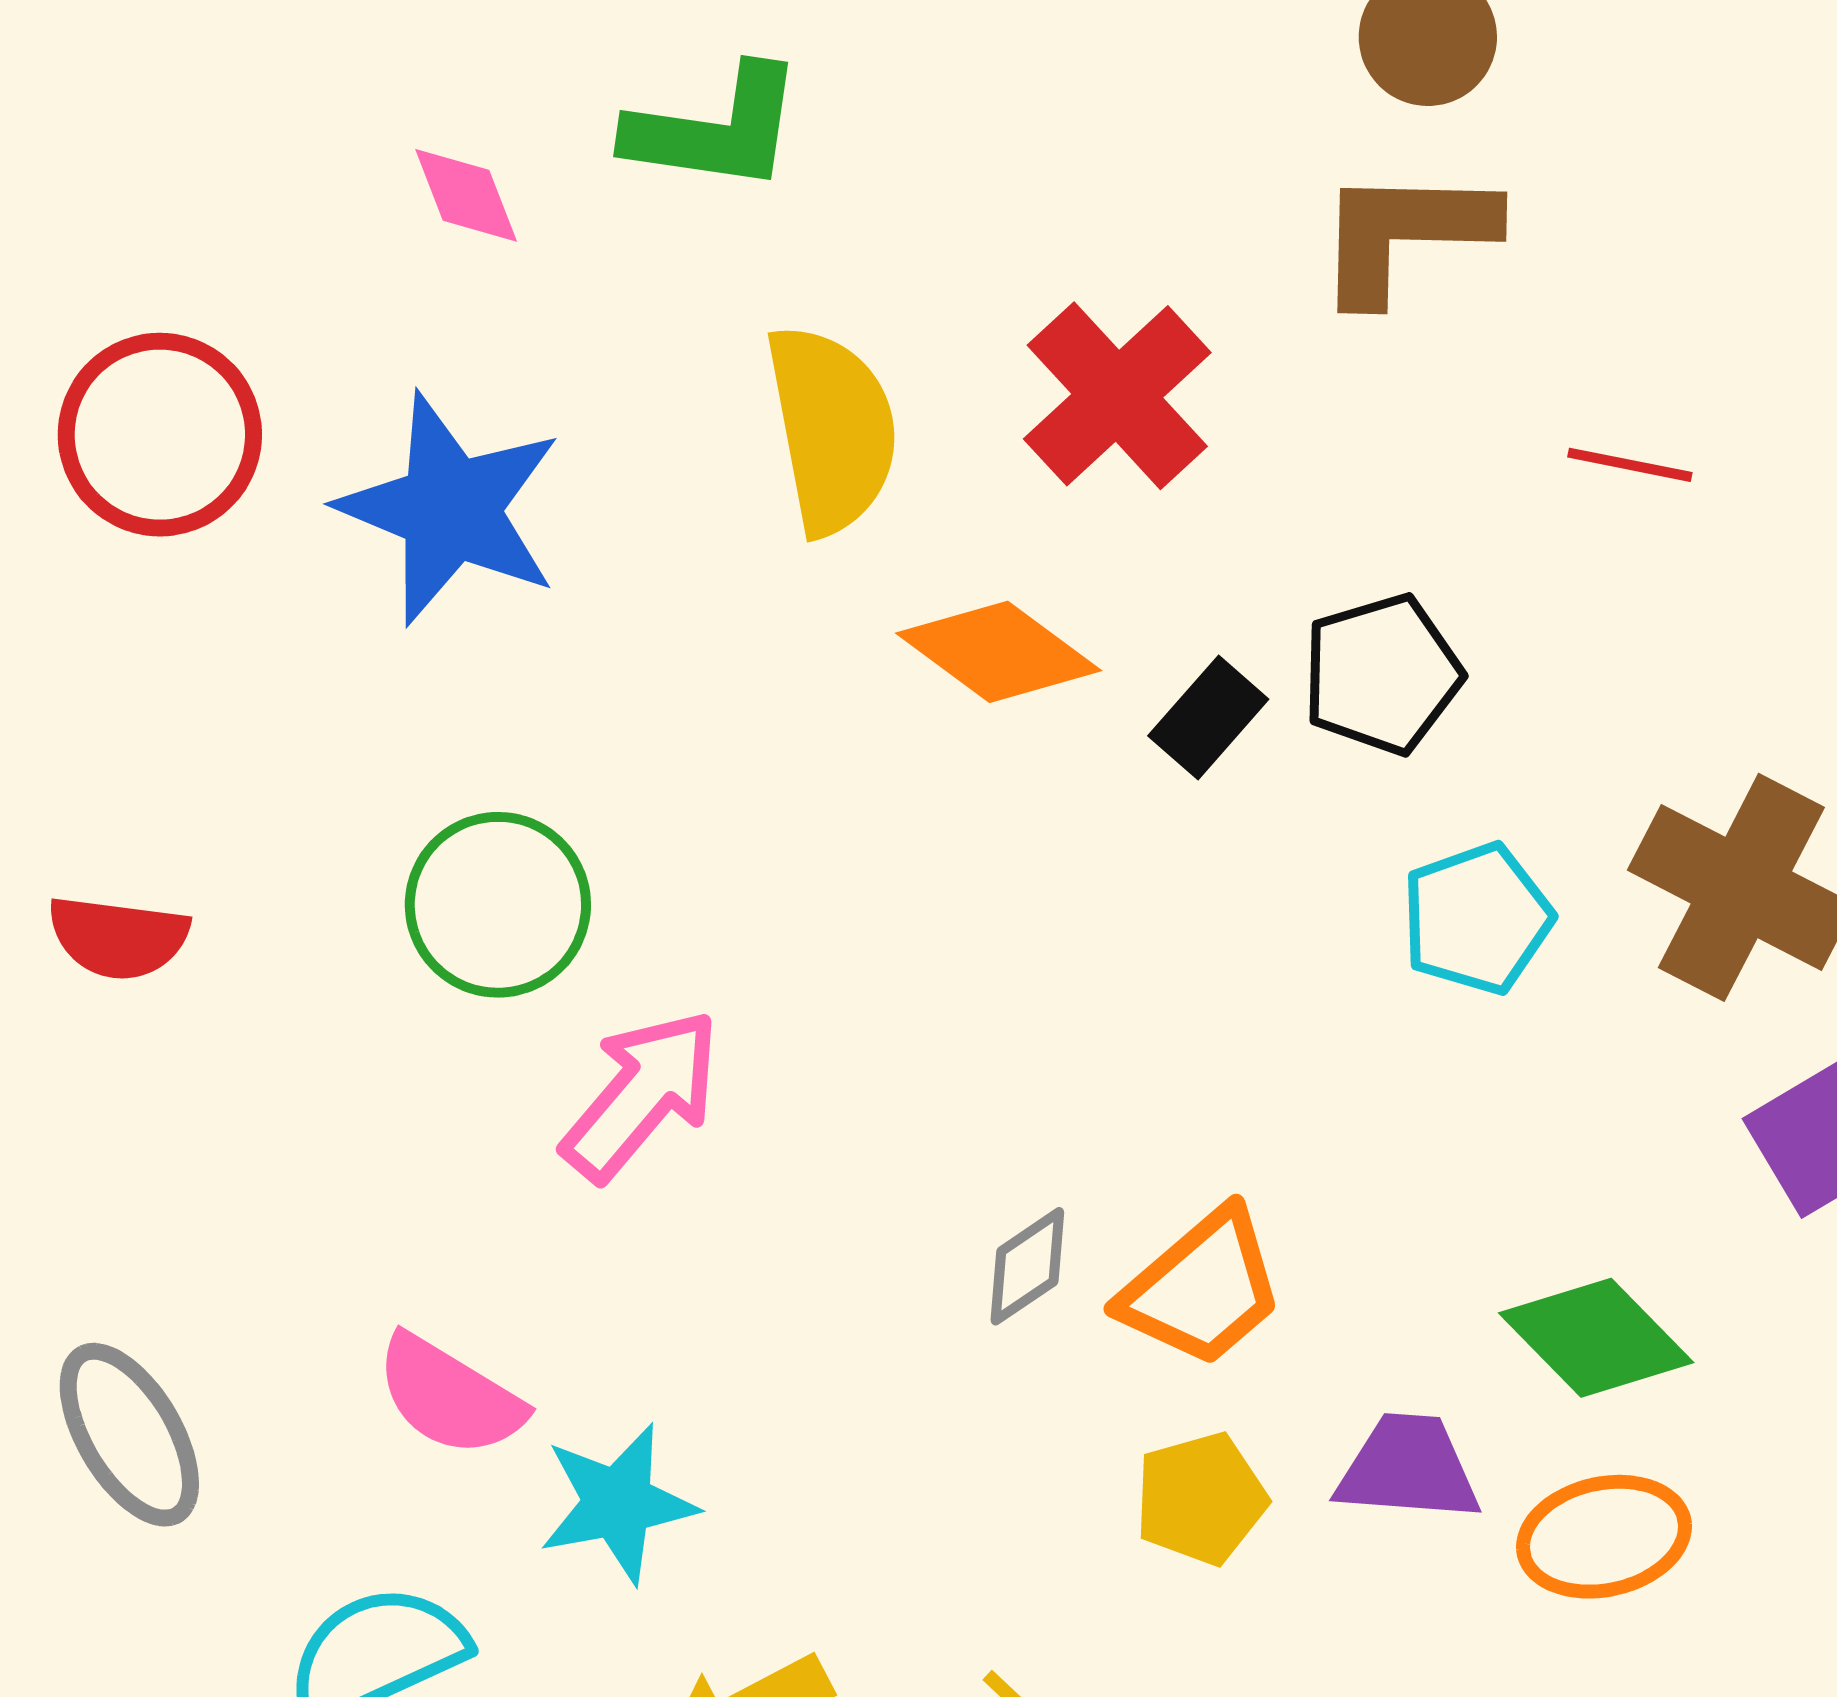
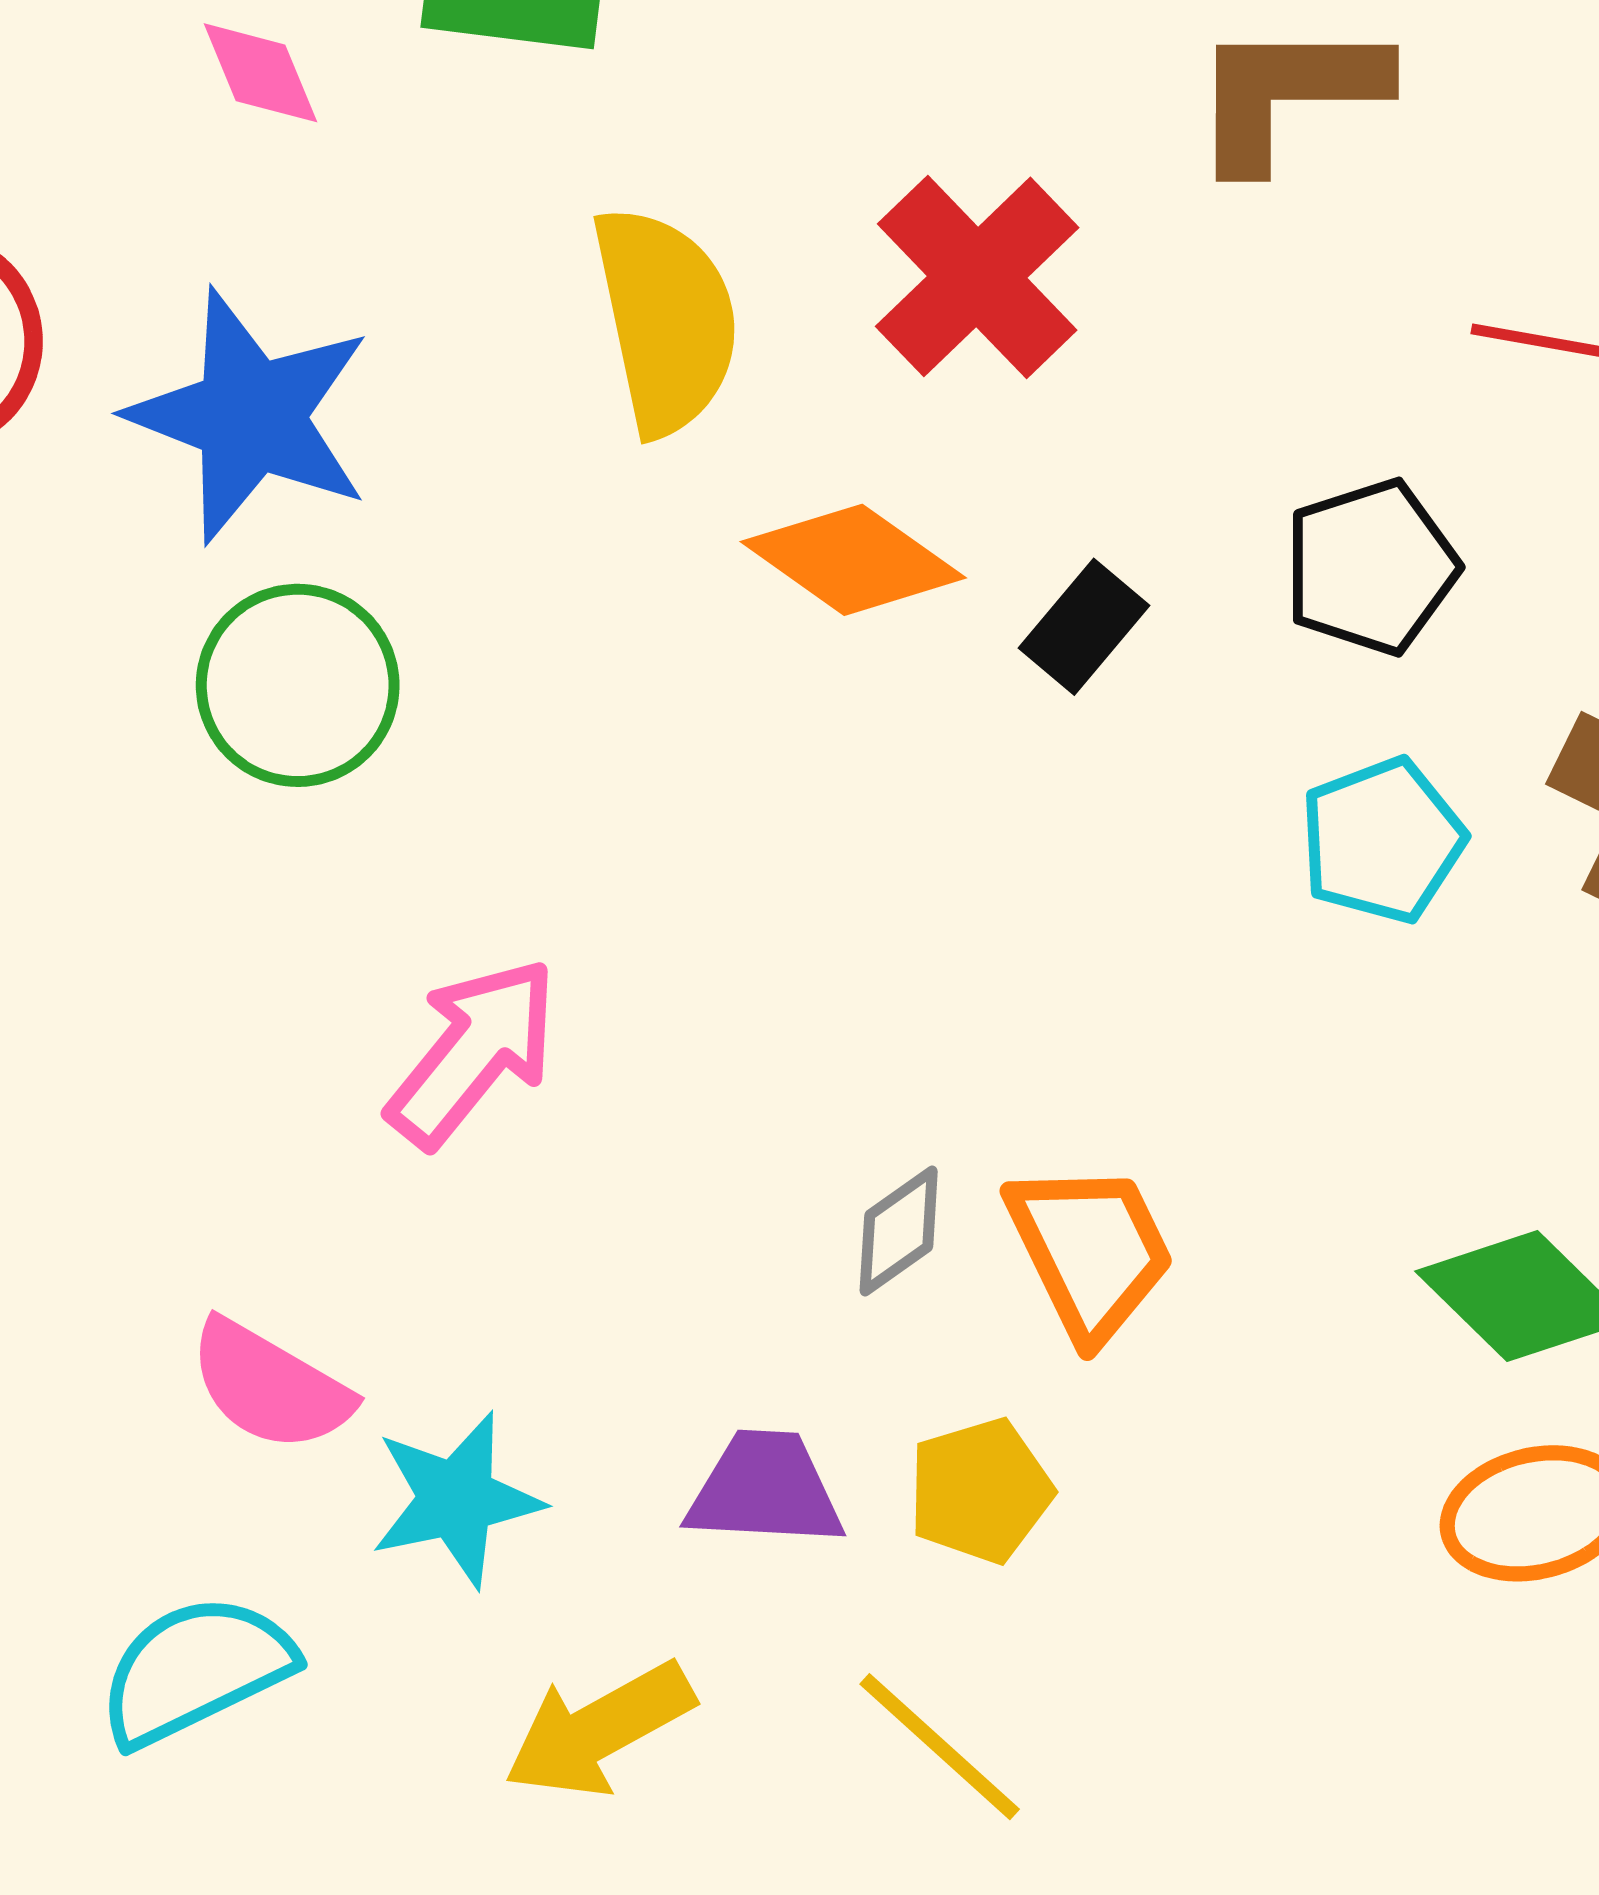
black pentagon: (1382, 674) -> (1371, 567), moved
green circle: (498, 905) -> (298, 685), moved
orange trapezoid: (1202, 1288) -> (1090, 1251), turned -74
purple trapezoid: (1408, 1468) -> (765, 1489), moved
yellow pentagon: (1201, 1499) -> (980, 1491), moved

